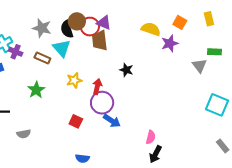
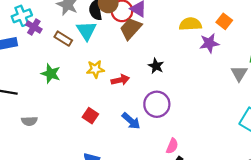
yellow semicircle: (151, 29) -> (190, 24), turned -30
brown trapezoid: (100, 41) -> (131, 28), turned 40
red arrow: (97, 87) -> (120, 80), turned 56
green star: (36, 90) -> (51, 74), turned -30
purple circle: (102, 103) -> (157, 104), moved

